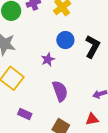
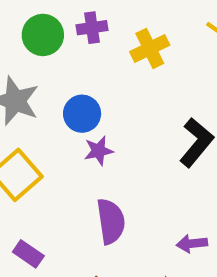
blue circle: (65, 40) -> (82, 114), moved

